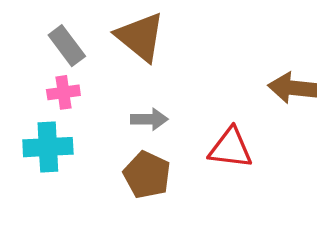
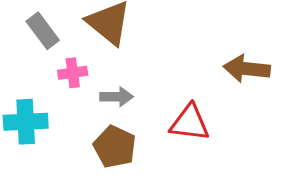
pink cross: (63, 92) -> (73, 73), moved

